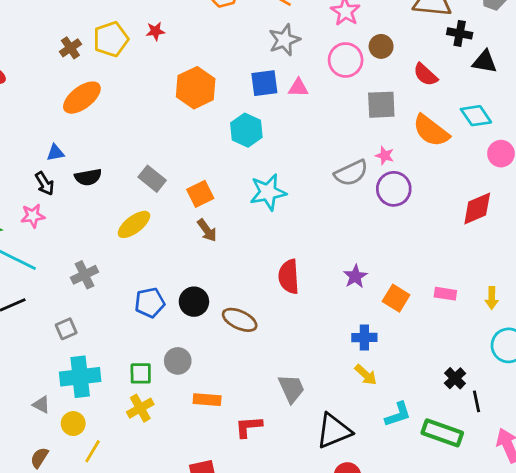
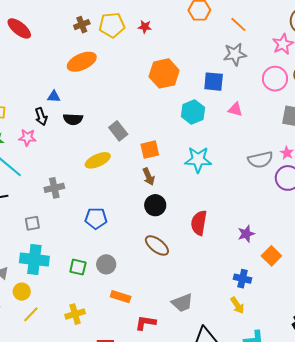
pink triangle: (298, 88) -> (235, 109), moved
black circle: (194, 302) -> (155, 205), moved
gray trapezoid: (291, 389) -> (182, 303), turned 80
yellow cross: (140, 408) -> (75, 314), moved

